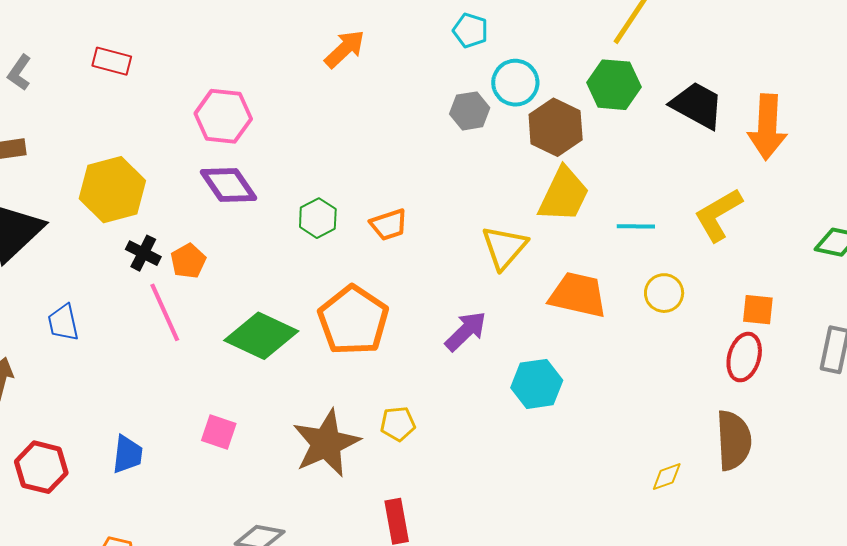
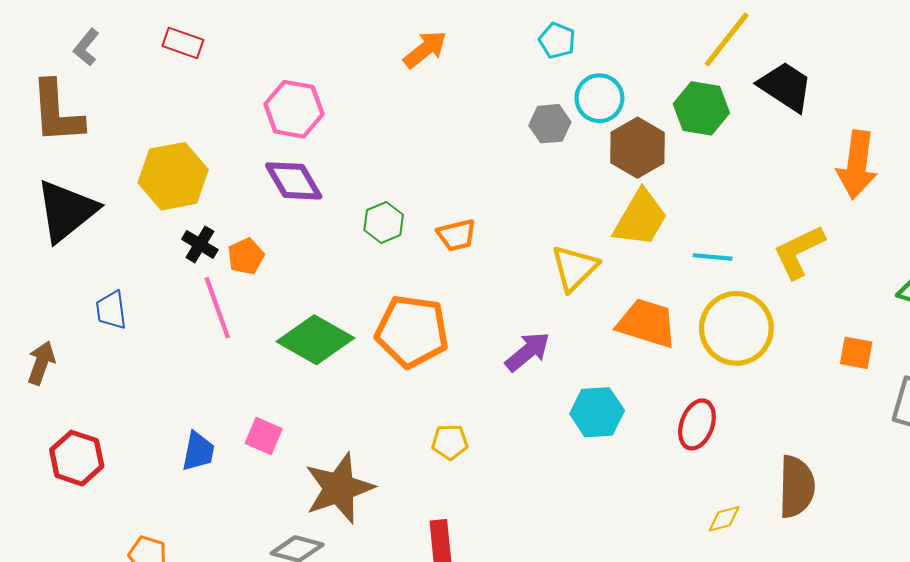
black trapezoid: (697, 105) -> (785, 87), moved
yellow circle: (664, 293) -> (736, 328), size x1.8
orange square: (758, 310) -> (856, 353), moved
orange pentagon: (353, 320) -> (412, 331), turned -30
red ellipse: (744, 357) -> (697, 424), moved
brown star: (326, 443) -> (339, 488), moved
blue trapezoid: (127, 454) -> (198, 451), moved

